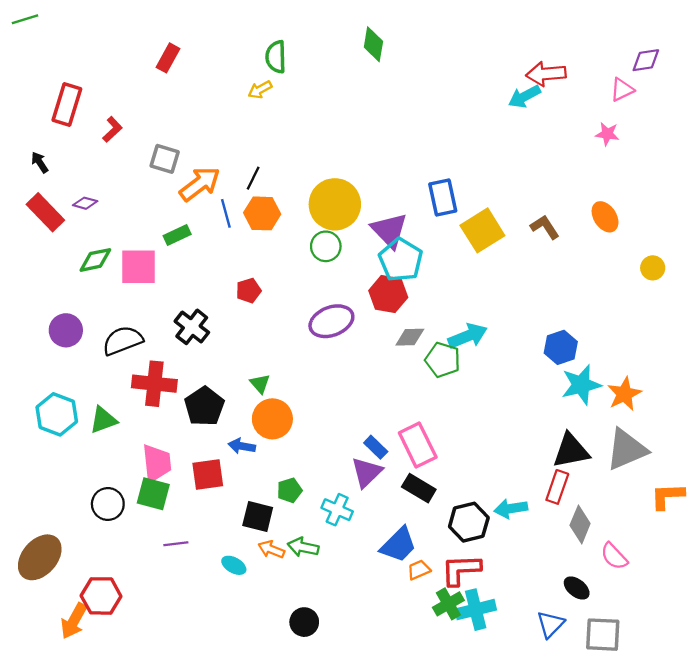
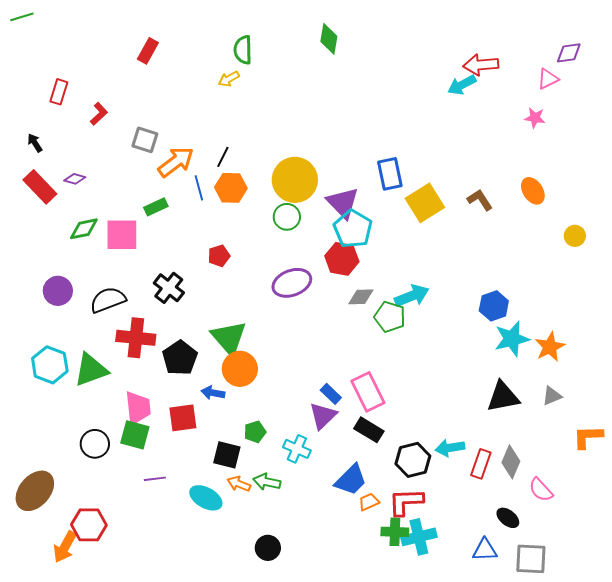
red rectangle: (67, 104) -> (59, 92), size x0.7
green triangle: (260, 384) -> (229, 338), size x2.0
green triangle: (103, 420) -> (91, 370), size x1.4
gray triangle: (627, 450) -> (552, 396), size x0.5
red rectangle: (557, 487) -> (481, 464), moved
cyan ellipse: (234, 565) -> (206, 498), size x1.5
green cross: (448, 604) -> (395, 532), turned 32
blue triangle: (551, 624) -> (485, 550), turned 44

